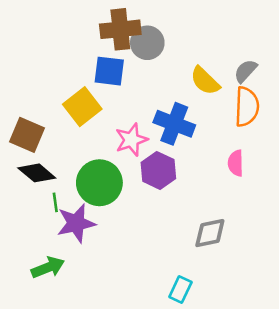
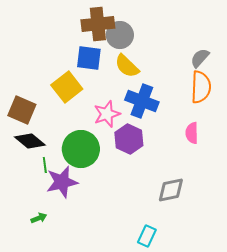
yellow semicircle: (205, 81) -> (127, 66), moved
green arrow: (48, 267) -> (39, 218), size x0.6

